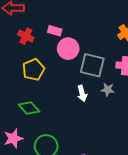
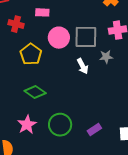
pink circle: (68, 49) -> (59, 38), moved

